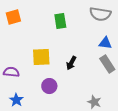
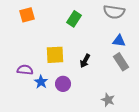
green rectangle: (60, 21) -> (74, 19), turned 42
blue star: (16, 100) -> (41, 82), moved

